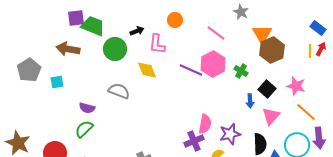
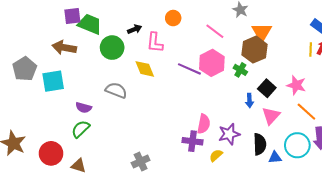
brown hexagon: (272, 50) -> (255, 50), moved
cyan square: (57, 82) -> (53, 81), size x1.6
purple cross: (194, 141) -> (192, 141), turned 30

